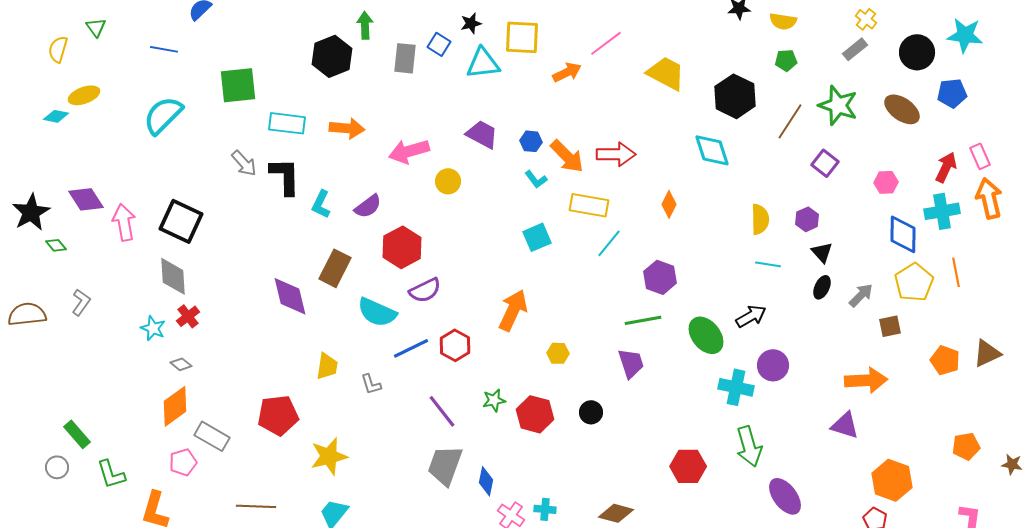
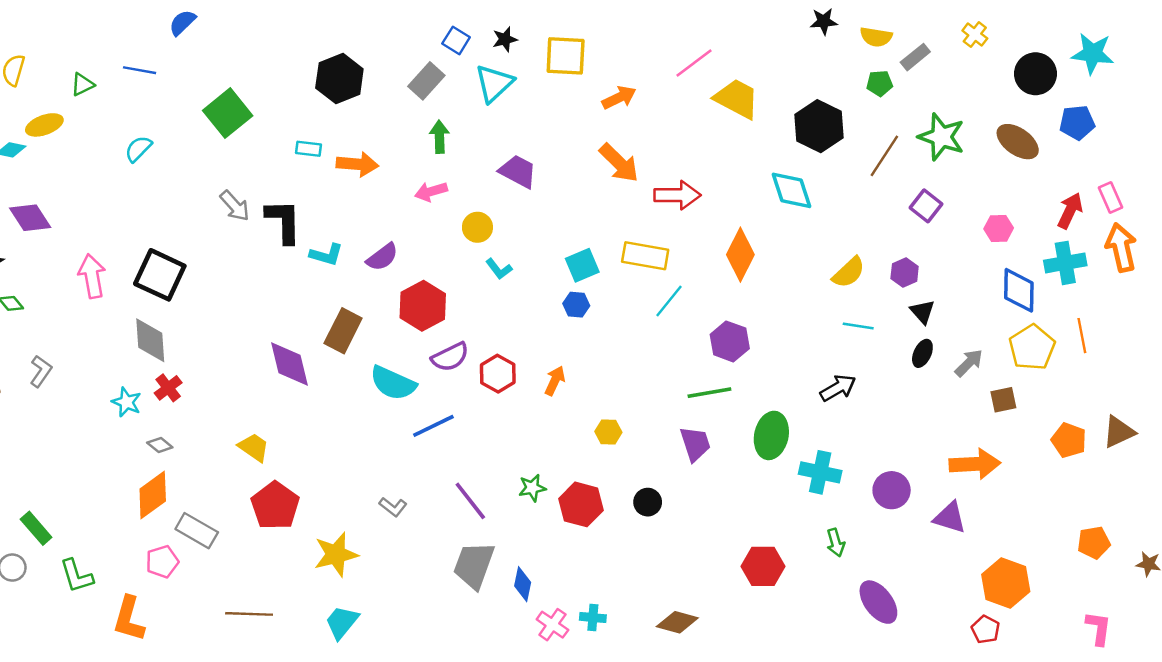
green arrow: (365, 25) -> (439, 137), moved
green triangle: (96, 27) -> (82, 84), moved, turned 40
pink line: (606, 43) -> (694, 63), moved
blue square: (439, 44) -> (456, 40), moved
gray rectangle: (855, 49) -> (915, 57), moved
gray rectangle: (405, 58) -> (426, 81), turned 36
cyan triangle: (483, 63) -> (494, 83), moved, turned -36
green square: (238, 85) -> (228, 113), turned -33
cyan semicircle: (163, 115) -> (138, 149), size x0.6
cyan rectangle: (287, 123) -> (309, 149), moved, size x0.6
blue hexagon: (531, 141) -> (576, 305), moved
pink arrow: (409, 151) -> (431, 192), size x0.7
orange arrow: (567, 156) -> (619, 163), moved
cyan L-shape: (536, 179) -> (499, 269), moved
purple diamond: (86, 199) -> (30, 218), moved
cyan L-shape: (321, 204) -> (326, 255), turned -100
orange diamond: (669, 204) -> (740, 255), size x1.6
yellow semicircle: (760, 219) -> (849, 272), turned 48
cyan square: (537, 237) -> (582, 265), moved
orange arrow: (513, 310) -> (555, 381), size x0.6
green ellipse: (706, 335) -> (771, 435), moved, turned 51
red hexagon: (455, 345) -> (498, 374), moved
purple circle: (773, 365) -> (892, 490), moved
yellow trapezoid: (327, 366) -> (254, 447), moved, turned -64
gray L-shape: (371, 384) -> (393, 507), moved, turned -35
red pentagon: (278, 415) -> (275, 506), turned -30
green arrow: (749, 446) -> (836, 543), size x0.6

